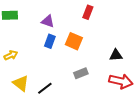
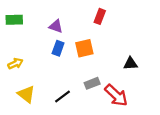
orange square: (74, 41) -> (84, 48), turned -36
red arrow: (121, 81) -> (116, 95), moved, turned 30
black line: (45, 88) -> (62, 96), moved

